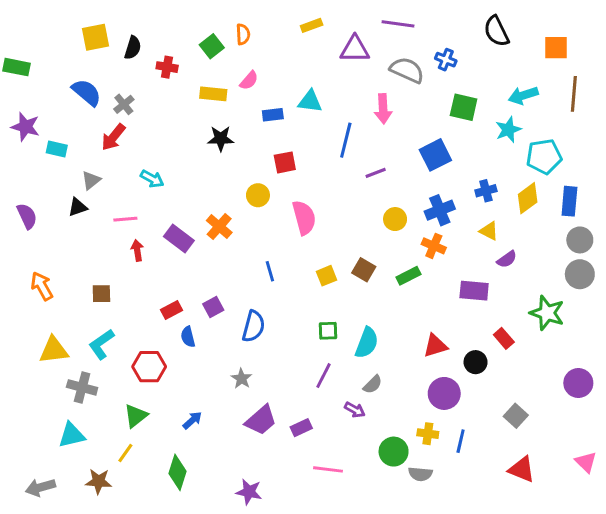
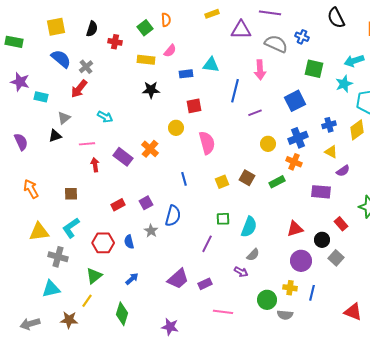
yellow square: (95, 37) -> (56, 27), moved
blue semicircle: (188, 337) -> (129, 242), moved
purple line: (324, 376) -> (207, 244), moved
gray star: (242, 379) -> (151, 231), moved
gray square: (516, 416) -> (336, 258), moved

